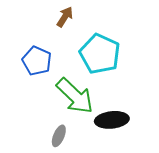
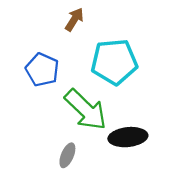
cyan pentagon: (100, 54) -> (114, 62), turned -30

